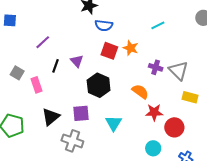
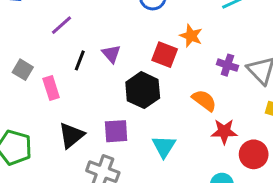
red square: (109, 51) -> (165, 55), moved

